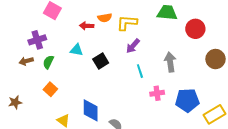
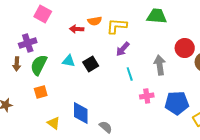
red circle: (195, 29) -> (185, 48), moved
cyan triangle: (77, 50) -> (69, 61), moved
brown arrow: (26, 61) -> (17, 64), turned -72
green semicircle: (48, 62) -> (39, 65), size x1.5
orange square: (50, 89) -> (41, 92), turned 32

